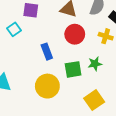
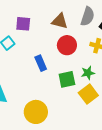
yellow circle: (47, 86) -> (36, 112), moved
yellow square: (94, 100) -> (88, 94), moved

